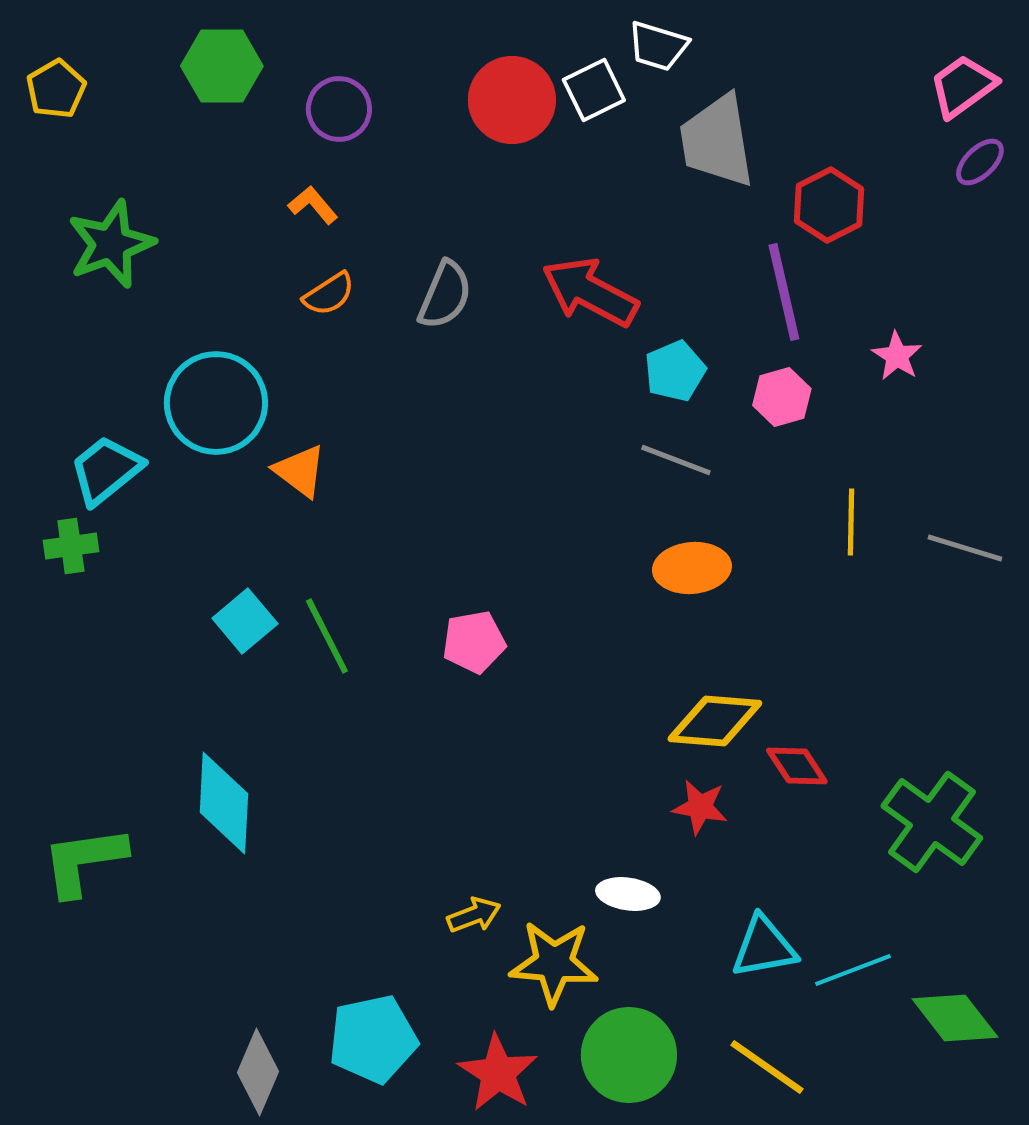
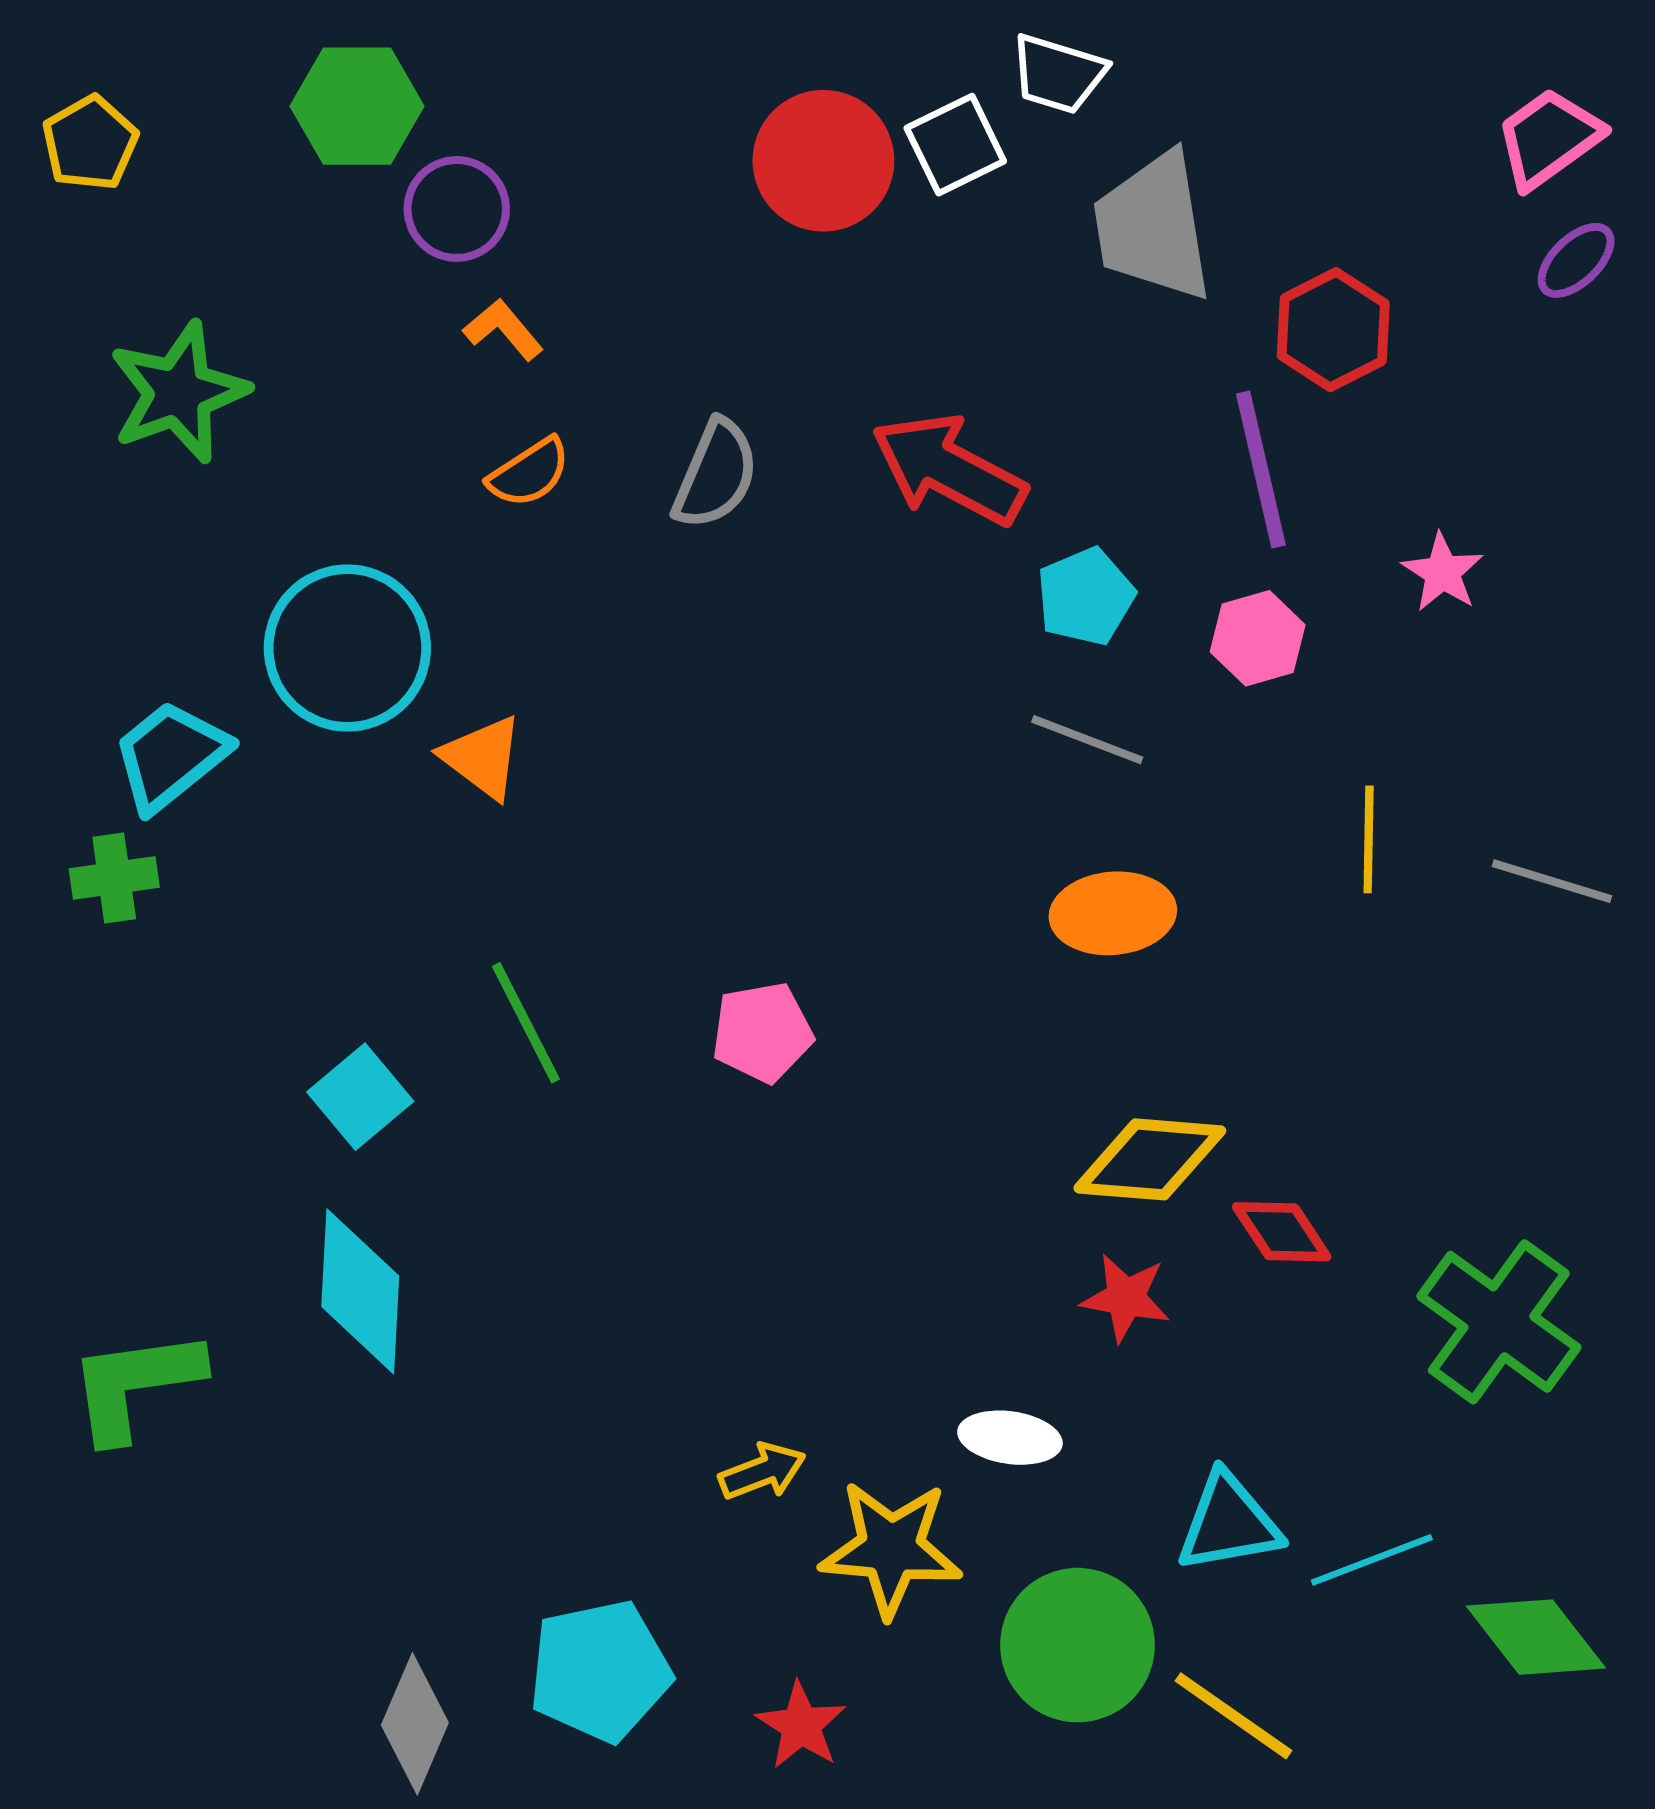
purple circle: (339, 109) -> (457, 209), moved
cyan square: (245, 621) -> (360, 1097), moved
green circle: (629, 1055) -> (1077, 1645), moved
red star: (498, 1073) -> (801, 1725), size x0.7

